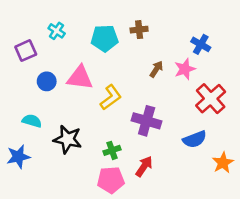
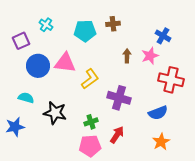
brown arrow: (156, 69) -> (127, 56), turned -32
blue circle: (47, 81) -> (38, 66), size x1.5
red cross: (211, 99) -> (171, 80), turned -35
orange star: (223, 163) -> (161, 142), moved

